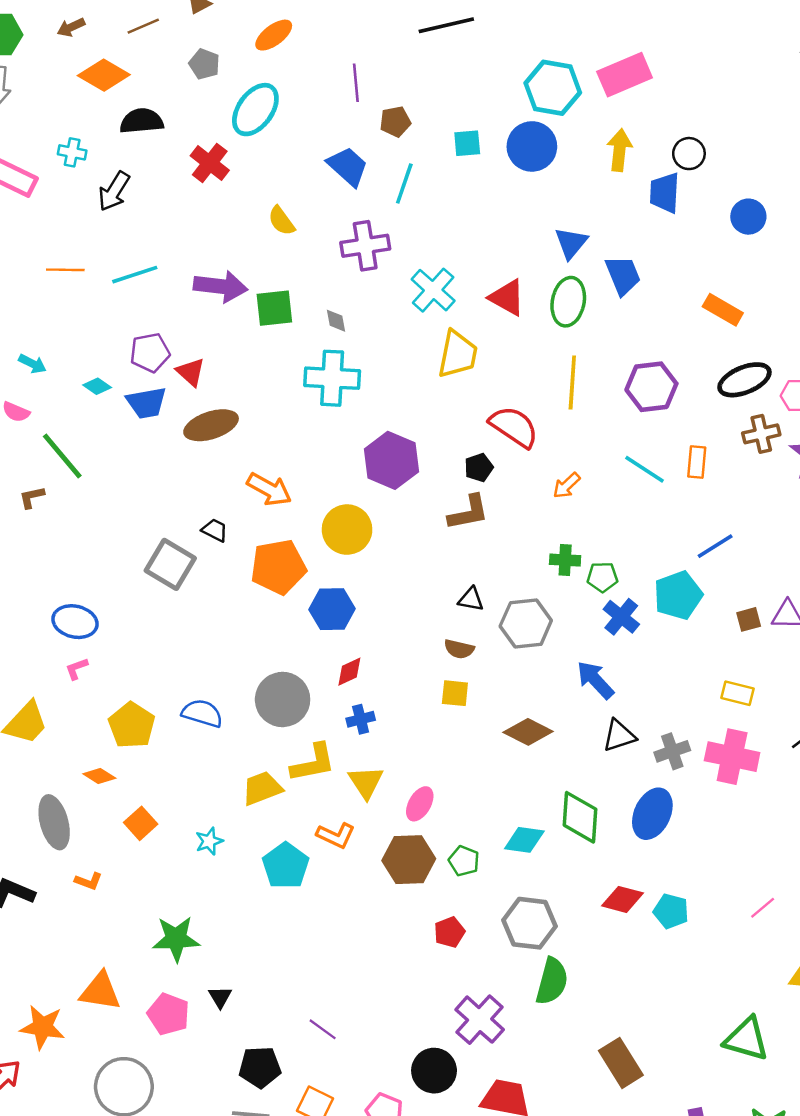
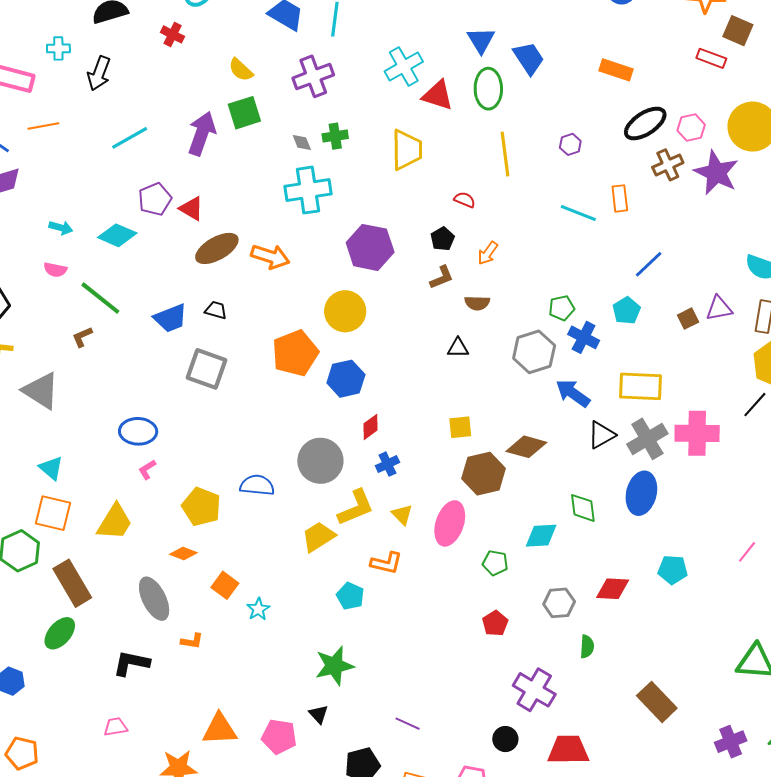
red cross: (210, 163) -> (173, 34), size x0.7
orange line: (65, 270) -> (43, 126), moved
purple arrow: (221, 286) -> (202, 133), turned -66
cyan cross: (433, 290) -> (404, 67), moved, turned 30
green square: (274, 308) -> (244, 113), moved
cyan diamond: (97, 386) -> (117, 235), size x1.6
purple hexagon: (651, 387) -> (570, 144), size x0.5
blue trapezoid: (146, 403) -> (171, 318), moved
red semicircle: (514, 427) -> (465, 200), size x0.5
orange arrow: (567, 486) -> (488, 253), moved
orange arrow: (269, 489) -> (270, 257), moved
brown L-shape: (468, 513) -> (442, 277), size x0.7
black trapezoid: (215, 530) -> (216, 310), moved
green cross: (565, 560) -> (335, 136), moved
cyan pentagon: (678, 595) -> (626, 311), size x0.7
gray hexagon: (526, 623) -> (534, 352), moved
brown semicircle: (459, 649) -> (477, 303), moved
yellow rectangle: (738, 693) -> (640, 386), moved, size x1.6
gray cross: (672, 751) -> (647, 439), size x1.4
yellow triangle: (366, 782) -> (402, 515), size x0.7
pink ellipse: (420, 804) -> (450, 523), size x1.5
green diamond: (580, 817) -> (583, 508), size x0.7
cyan star: (209, 841) -> (258, 609), moved
brown hexagon: (409, 860) -> (484, 474), moved
cyan pentagon: (286, 866) -> (350, 596), size x0.7
red diamond: (622, 899) -> (613, 589), moved
gray hexagon: (529, 923) -> (559, 603), size x0.7
green star: (176, 939) -> (334, 666), moved
green semicircle: (552, 981) -> (587, 647), size x0.6
black circle: (434, 1071) -> (505, 739), size x0.7

